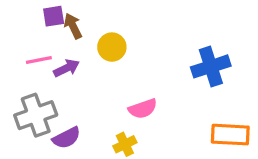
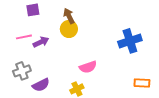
brown arrow: (73, 26) -> (69, 16), moved
gray cross: (36, 115) -> (22, 71), size x0.7
orange rectangle: (230, 135) -> (142, 83), size x0.7

